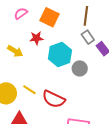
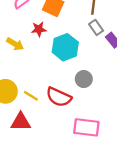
gray circle: (80, 68) -> (84, 79), moved
yellow line: (29, 90) -> (31, 96), moved

